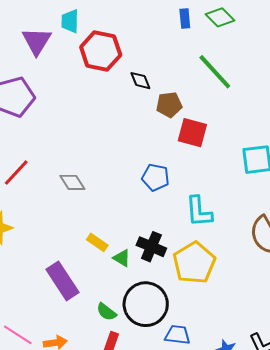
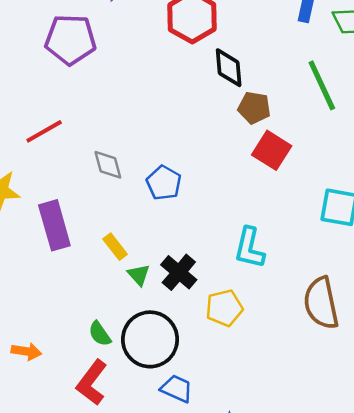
black diamond: (140, 81) -> (229, 68), size x1.4
blue pentagon: (155, 177) -> (164, 183), moved
yellow pentagon: (194, 263) -> (224, 308), size x0.7
purple rectangle: (62, 281) -> (54, 225), moved

